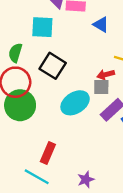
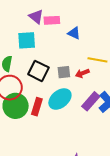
gray square: (101, 87) -> (64, 72), moved
red rectangle: (48, 153) -> (37, 107), moved

